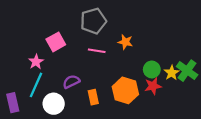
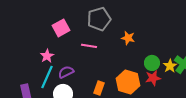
pink square: (56, 42) -> (61, 28), moved
pink line: (97, 51) -> (89, 46), moved
purple semicircle: (71, 82) -> (66, 72), moved
orange rectangle: (93, 97) -> (99, 88), turned 32

